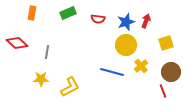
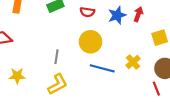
yellow circle: (126, 45) -> (90, 42), moved
gray line: (47, 52) -> (56, 57), moved
yellow star: (41, 79) -> (17, 76), moved

